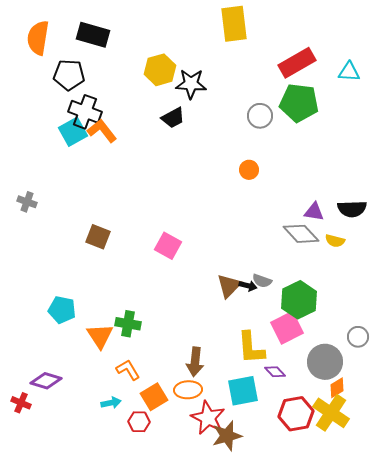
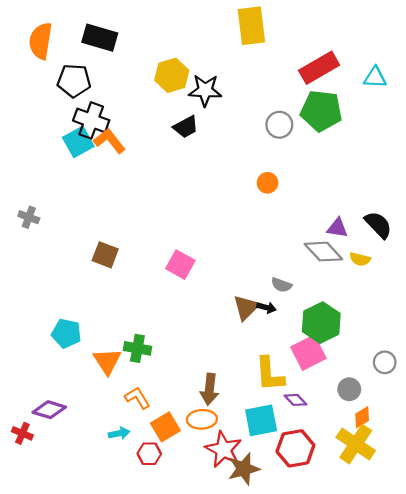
black semicircle: (352, 209) -> (378, 225), turned -132
gray semicircle: (262, 281) -> (281, 285), moved
gray circle: (325, 362) -> (349, 389), size x0.6
red hexagon: (296, 414) -> (295, 448), moved

